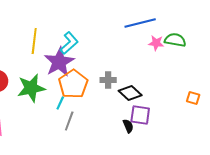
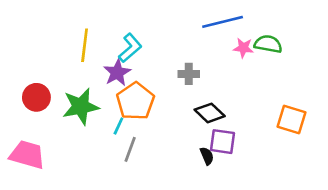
purple star: (59, 62) -> (117, 73), size x0.7
gray cross: (108, 80) -> (189, 74), moved
orange square: (193, 98) -> (292, 119), size x1.6

